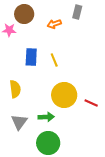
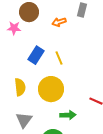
blue rectangle: (31, 57) -> (36, 55), turned 30
yellow circle: (64, 95) -> (51, 89), moved
green arrow: (46, 117) -> (68, 115), moved

